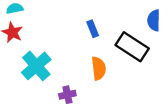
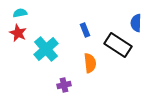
cyan cross: (36, 66) -> (46, 49), moved

